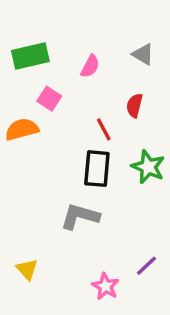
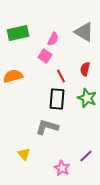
gray triangle: (143, 54) -> (84, 32), size x1.5
pink square: (49, 99) -> (45, 56), moved
red semicircle: (134, 105) -> (85, 69), moved
yellow triangle: (27, 269) -> (24, 154), moved

